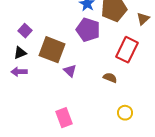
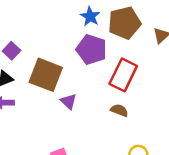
red rectangle: (127, 50) -> (123, 75), moved

